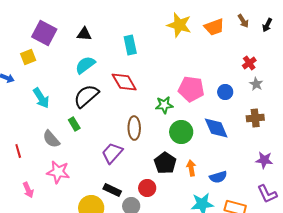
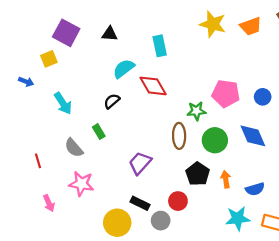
cyan semicircle: (85, 65) -> (124, 69), moved
black semicircle: (86, 96) -> (112, 101), size x0.6
brown ellipse: (134, 128) -> (179, 136), moved

